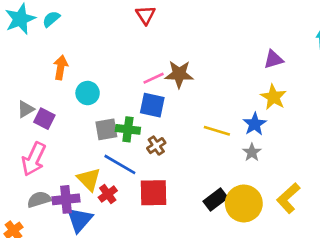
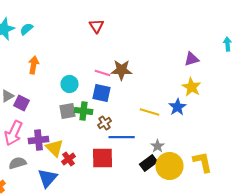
pink line: (154, 78) -> (102, 73), turned 42
cyan circle: (88, 93) -> (70, 84), moved
gray star: (252, 152) -> (158, 146), moved
blue line: (120, 164) -> (122, 137), moved, turned -30
yellow L-shape: (288, 198) -> (202, 162), turned 120
purple cross: (66, 199) -> (38, 140), moved

